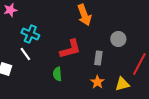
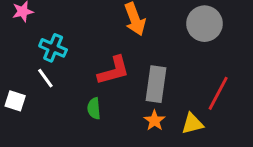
gray circle: (118, 39) -> (204, 24), moved, size x1.5
gray rectangle: (98, 58) -> (156, 84), size x1.6

